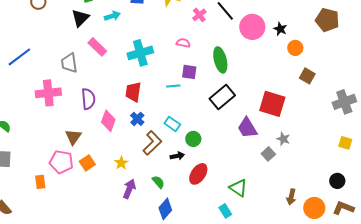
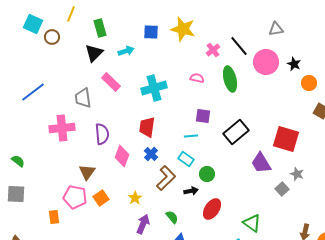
green ellipse: (220, 60) -> (230, 79), moved
purple square: (189, 72) -> (203, 116), moved
cyan line: (173, 86) -> (191, 136), moved

